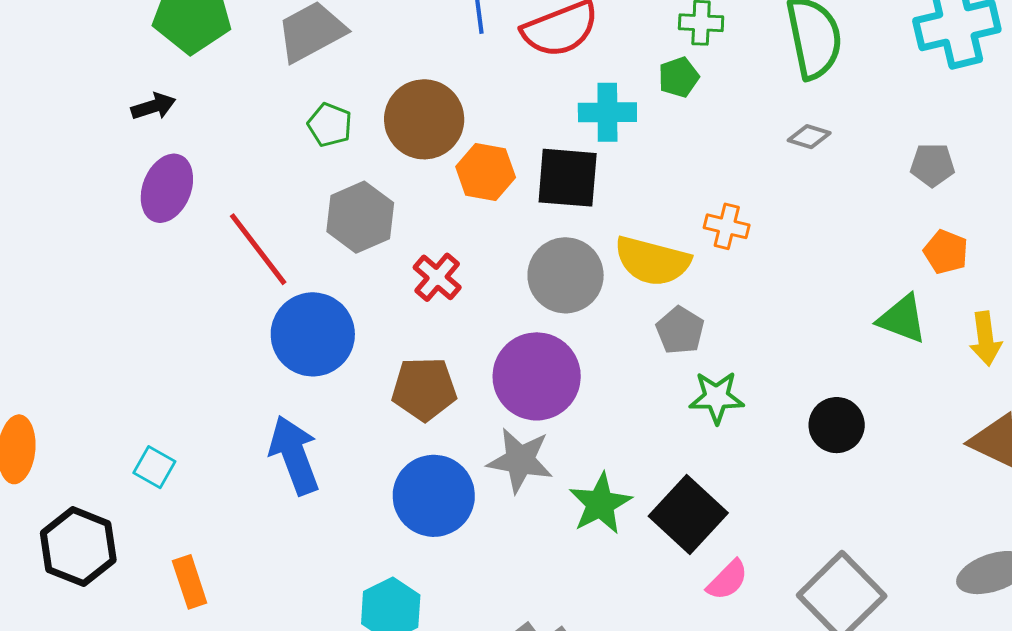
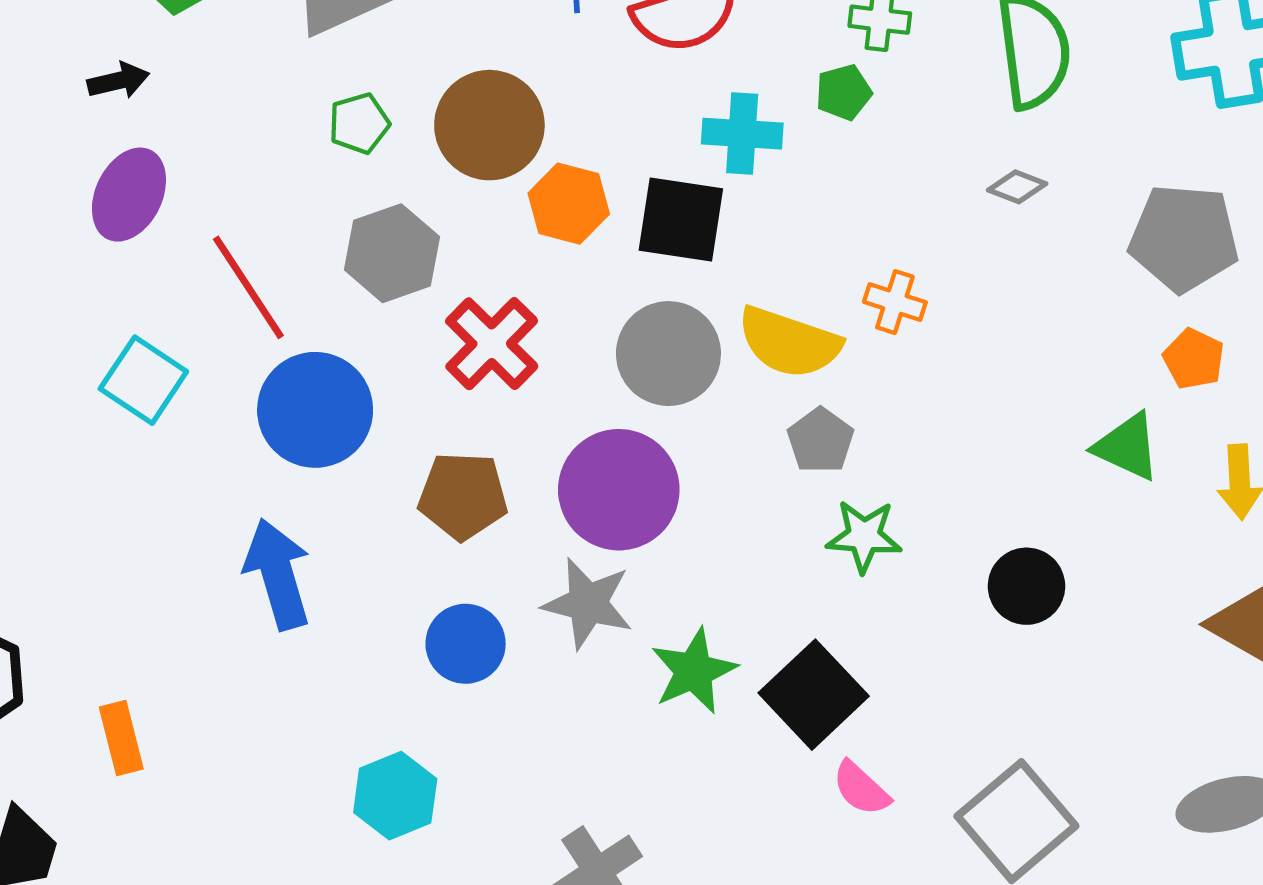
green pentagon: (330, 125) -> (359, 123), turned 30
gray pentagon: (932, 165) -> (1184, 238), size x1.8
red cross: (437, 277) -> (492, 344), size x1.4
cyan square: (154, 467) -> (143, 380), moved, size x1.5
blue circle: (434, 496) -> (466, 644), size x0.7
pink semicircle: (727, 580) -> (861, 788), turned 84

